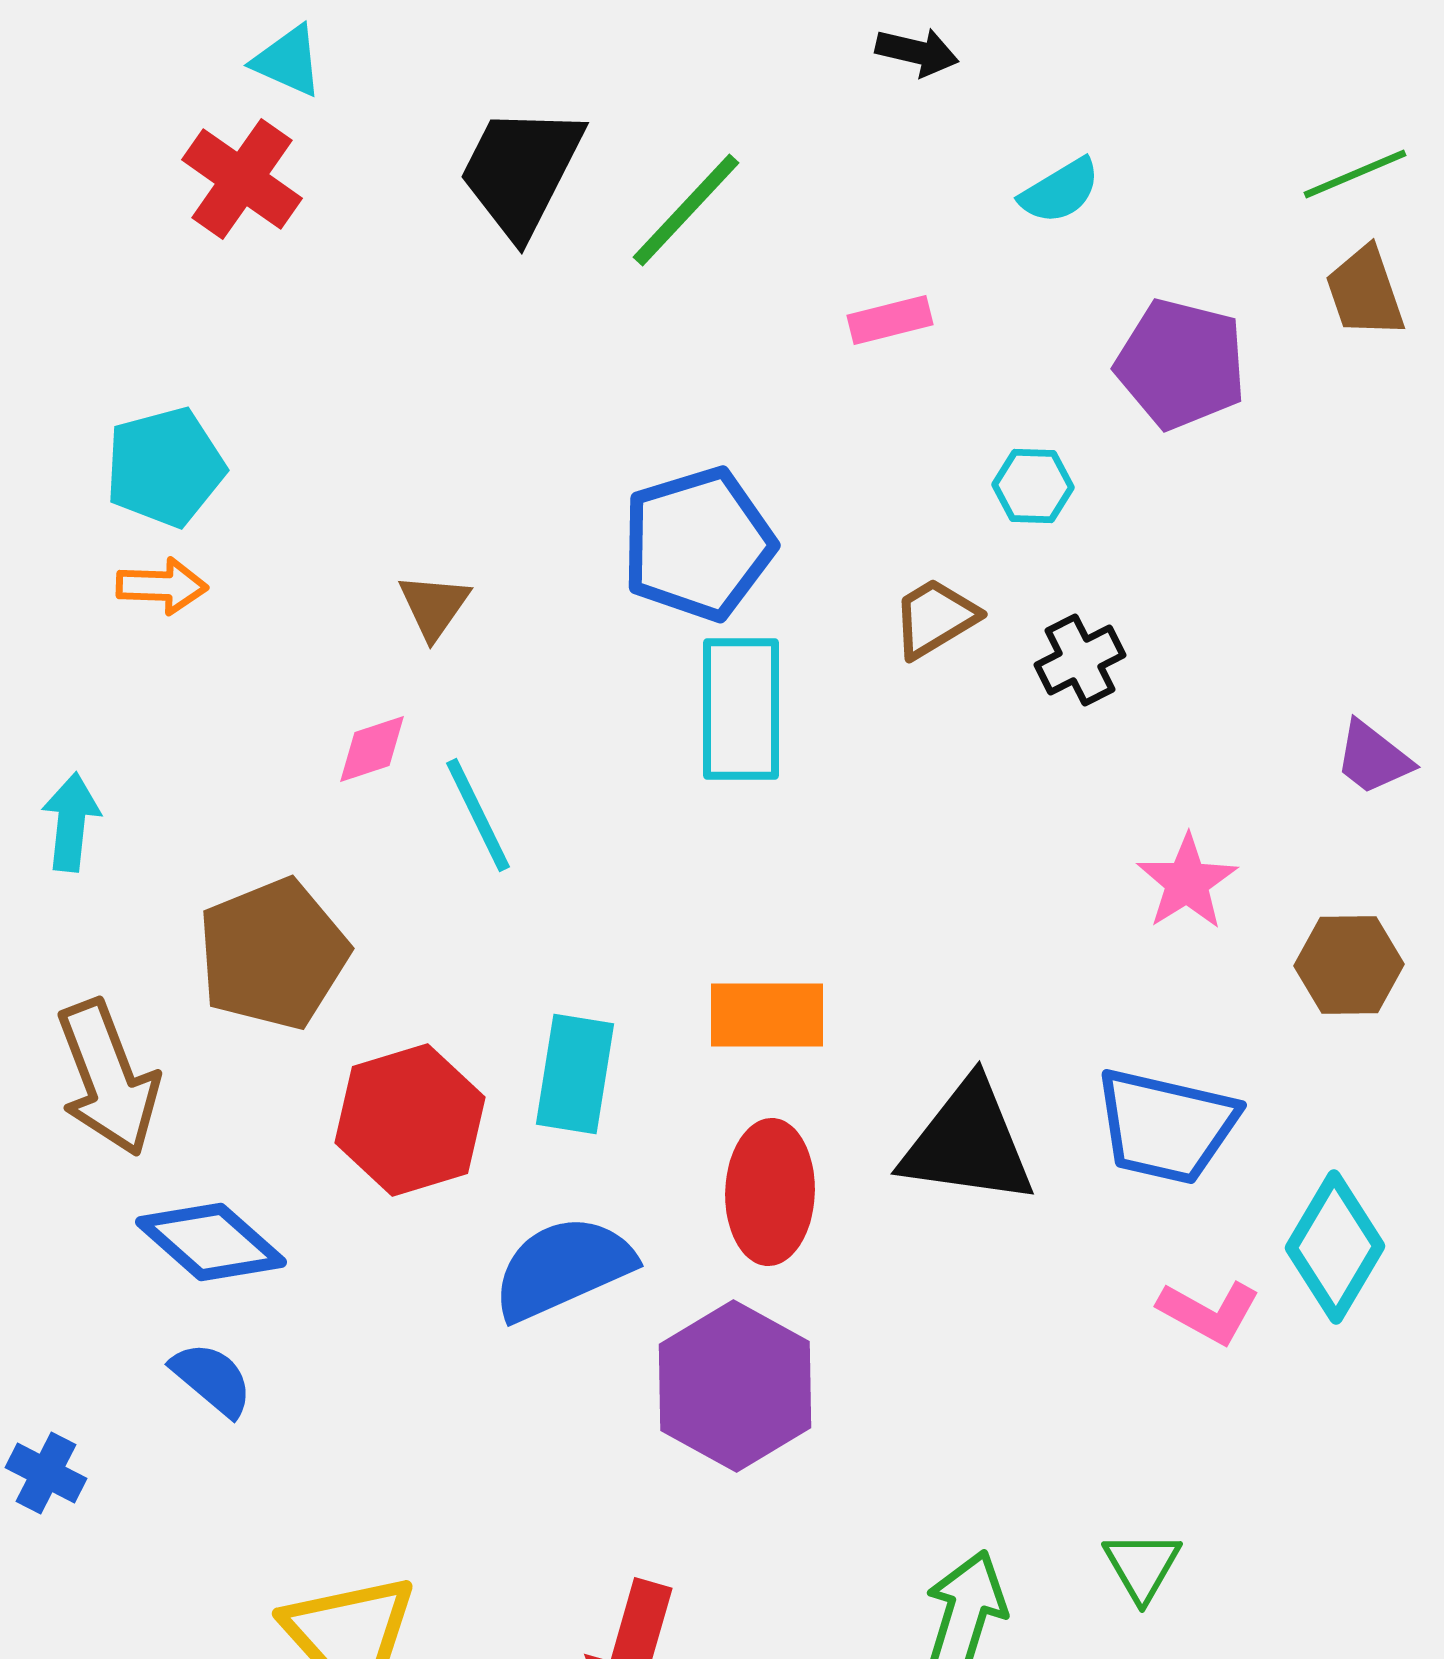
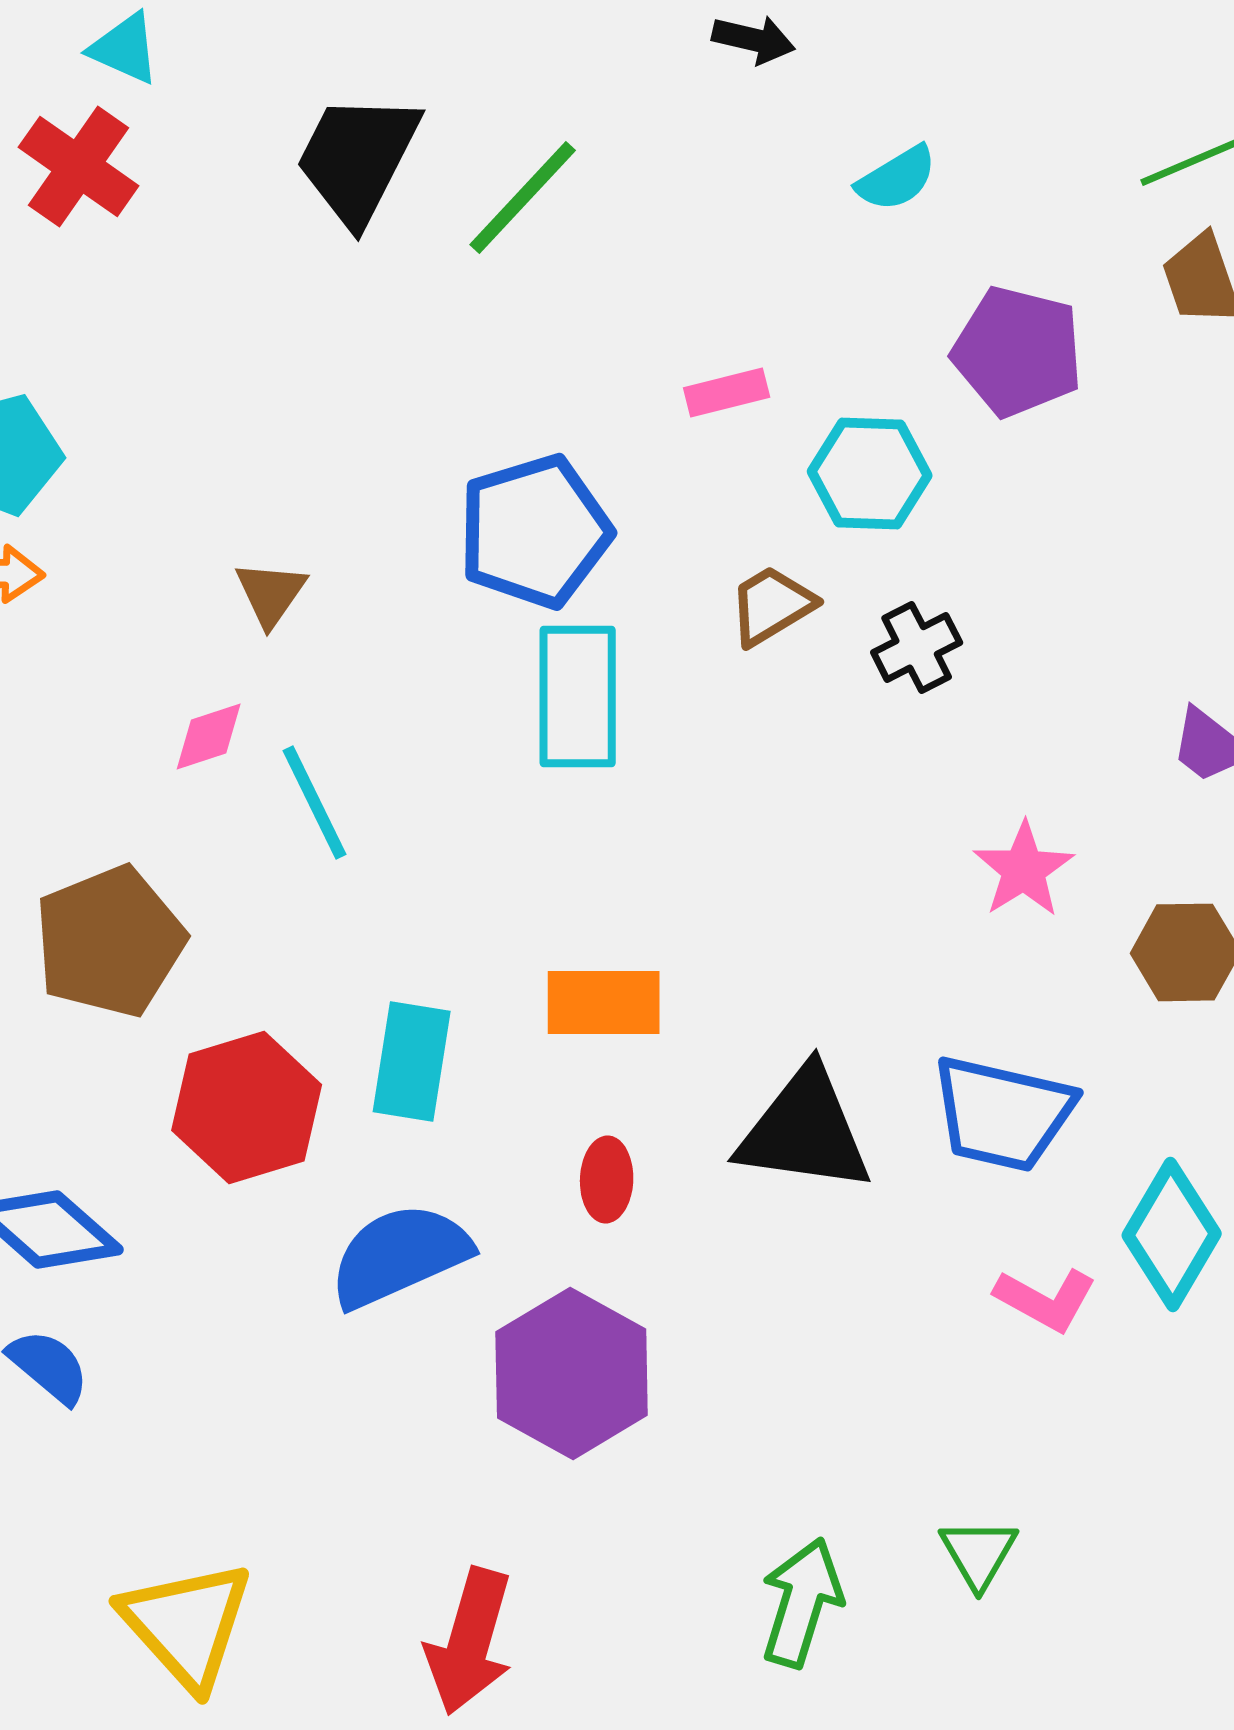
pink rectangle: (890, 320) -> (727, 392), moved
cyan hexagon: (1033, 486) -> (870, 473), size x1.5
red ellipse: (770, 1192) -> (607, 1179), size x0.6

